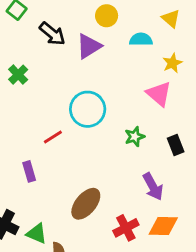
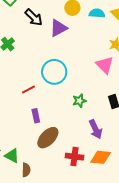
cyan semicircle: (141, 39) -> (97, 13), moved
green star: (135, 137) -> (79, 101), moved
purple rectangle: (29, 171) -> (36, 116), moved
red cross: (126, 228) -> (74, 157), turned 30

